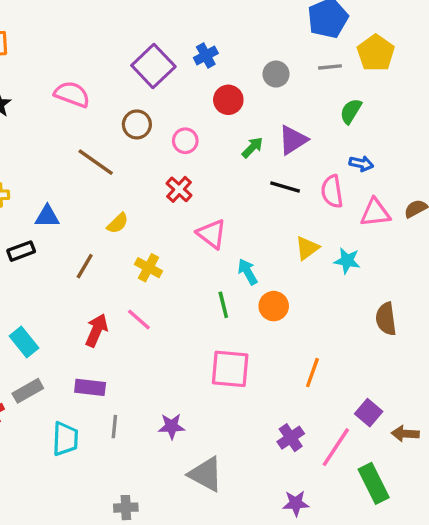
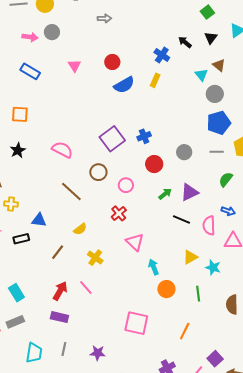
green line: (223, 305) -> (198, 294), moved
purple rectangle: (90, 387) -> (59, 317), moved

